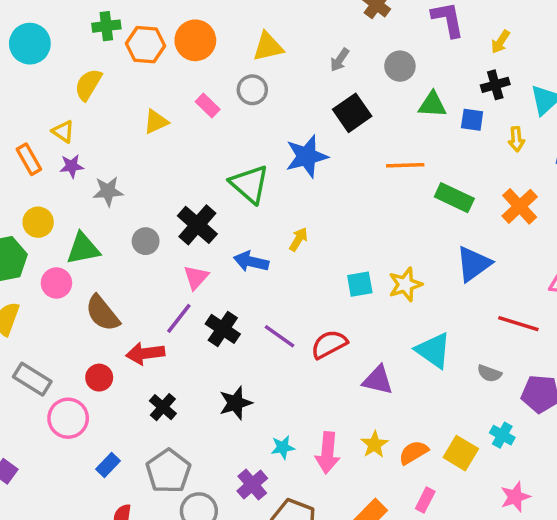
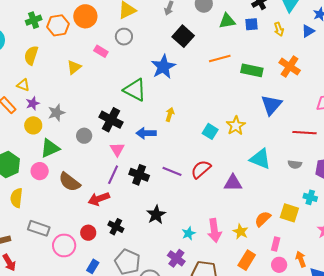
yellow circle: (38, 222) -> (33, 125), moved
cyan square: (360, 284) -> (210, 131), turned -35
red circle: (99, 378) -> (88, 233), moved
yellow star: (374, 444) -> (241, 232), moved

